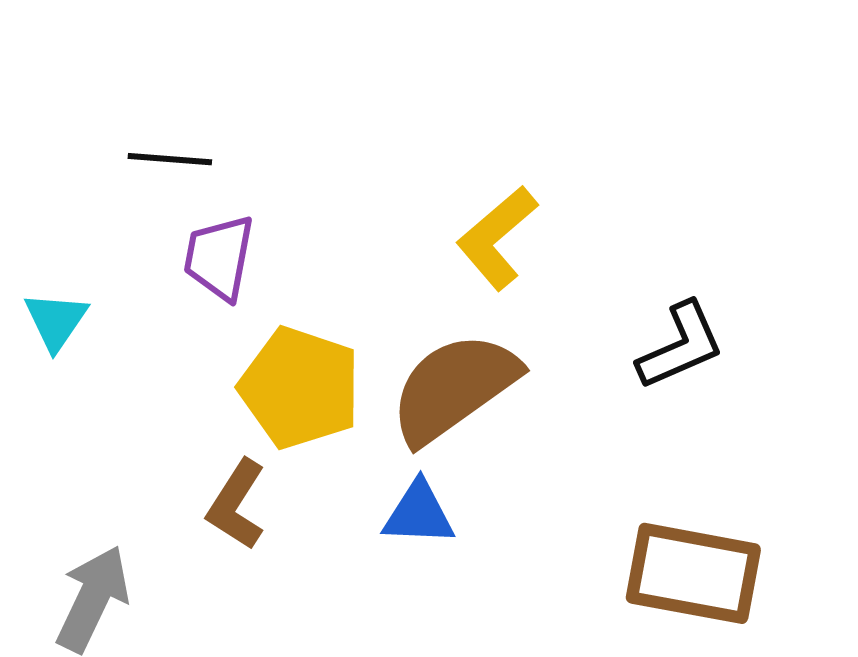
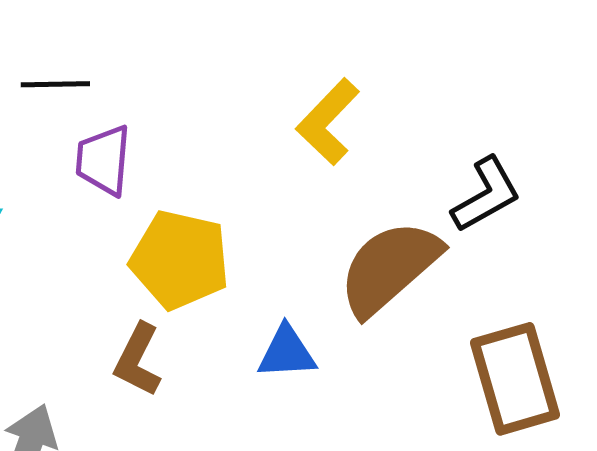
brown semicircle: (454, 388) -> (389, 268), moved
brown rectangle: (693, 573) -> (515, 379), turned 69

